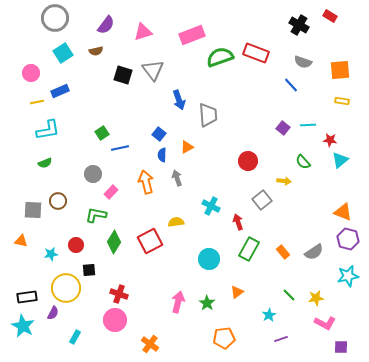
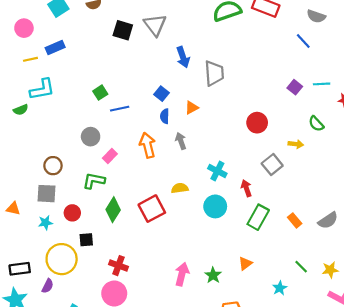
green semicircle: (45, 163) -> (21, 110), moved
gray square: (33, 210) -> (47, 194), moved
cyan circle: (209, 259) -> (215, 206), moved

